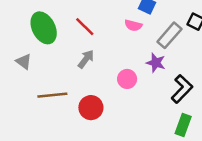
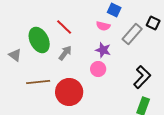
green ellipse: (44, 28) -> (39, 40), moved
purple star: (156, 63) -> (103, 50), moved
red circle: (91, 108) -> (69, 92), size x1.4

